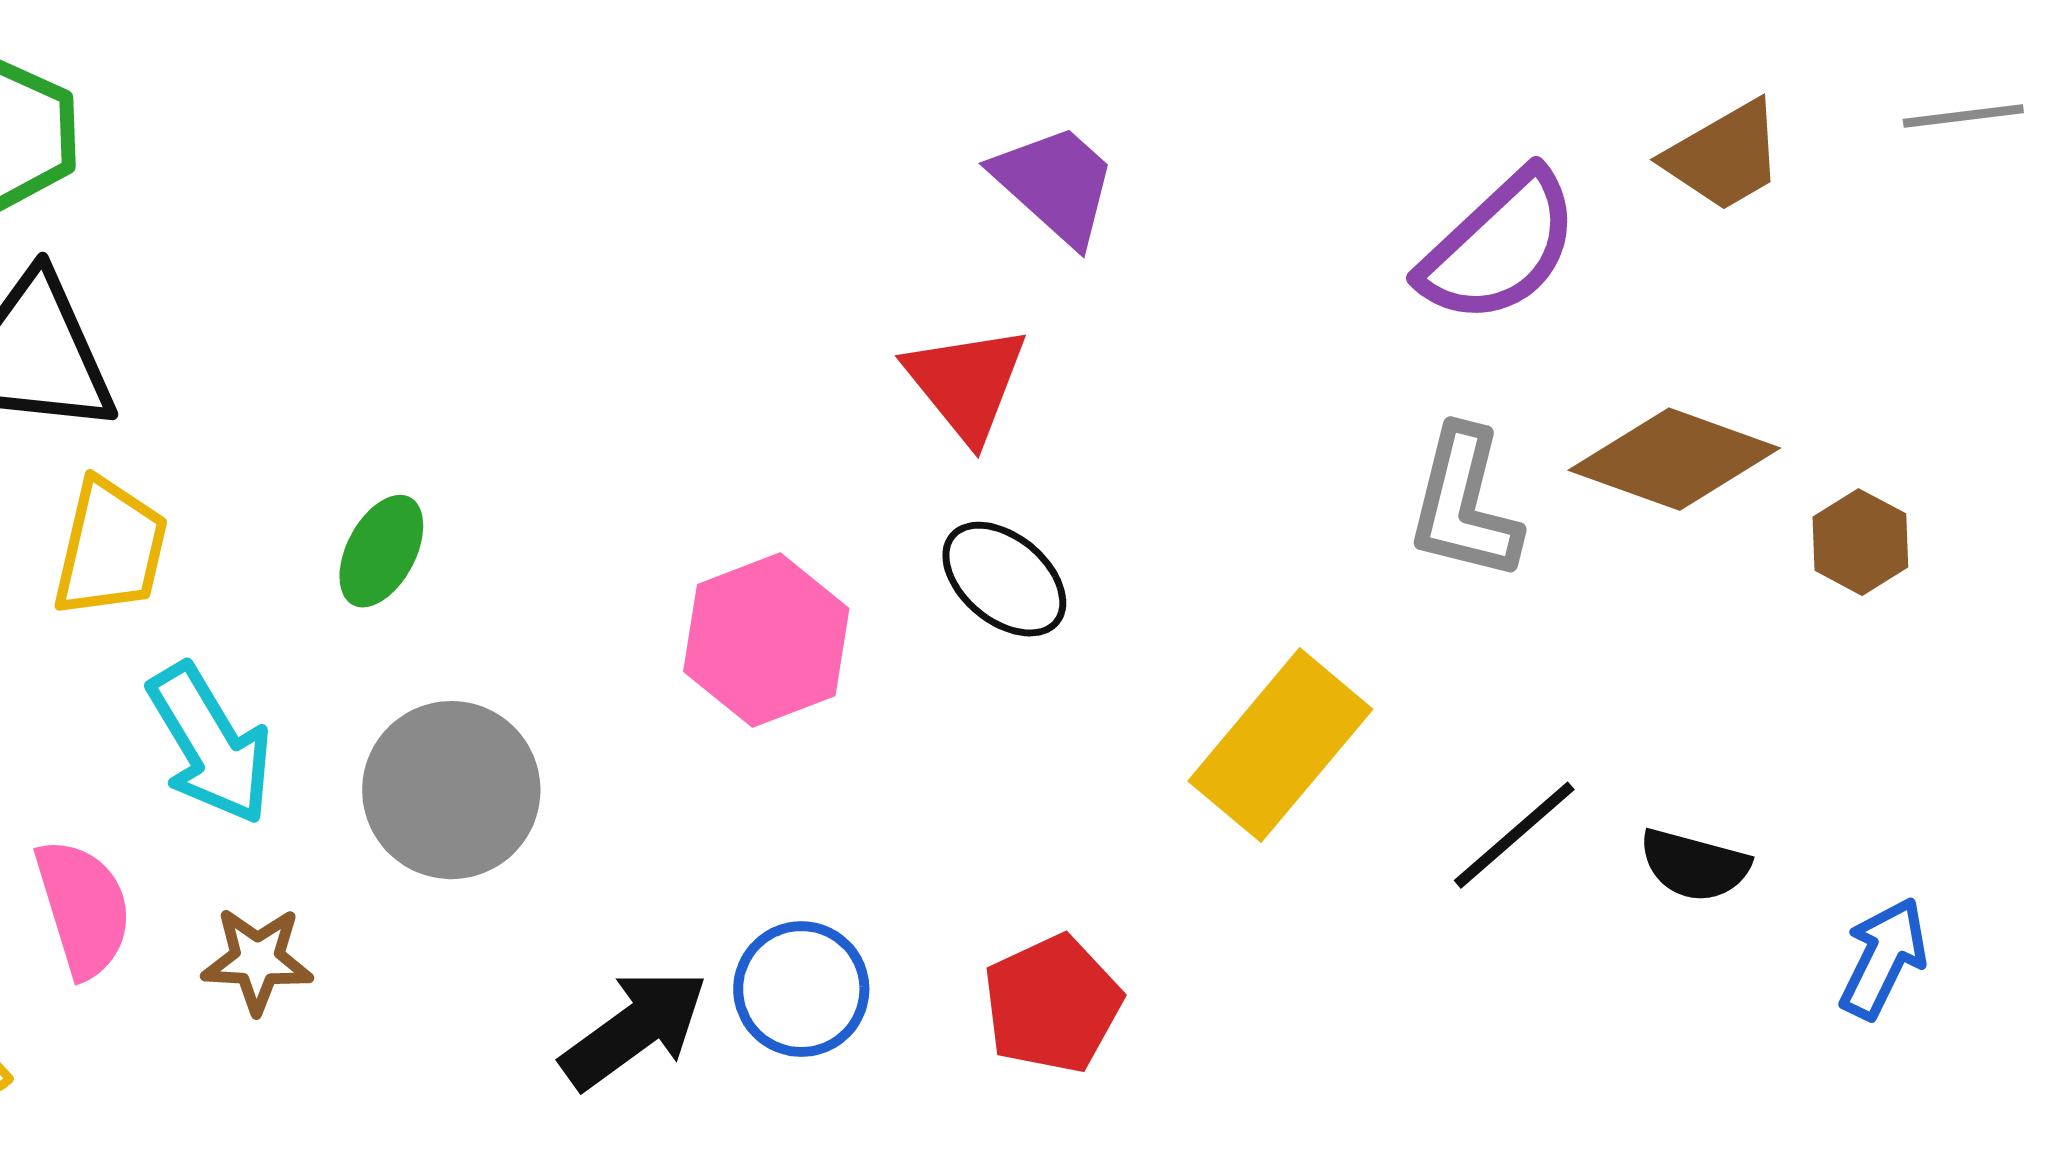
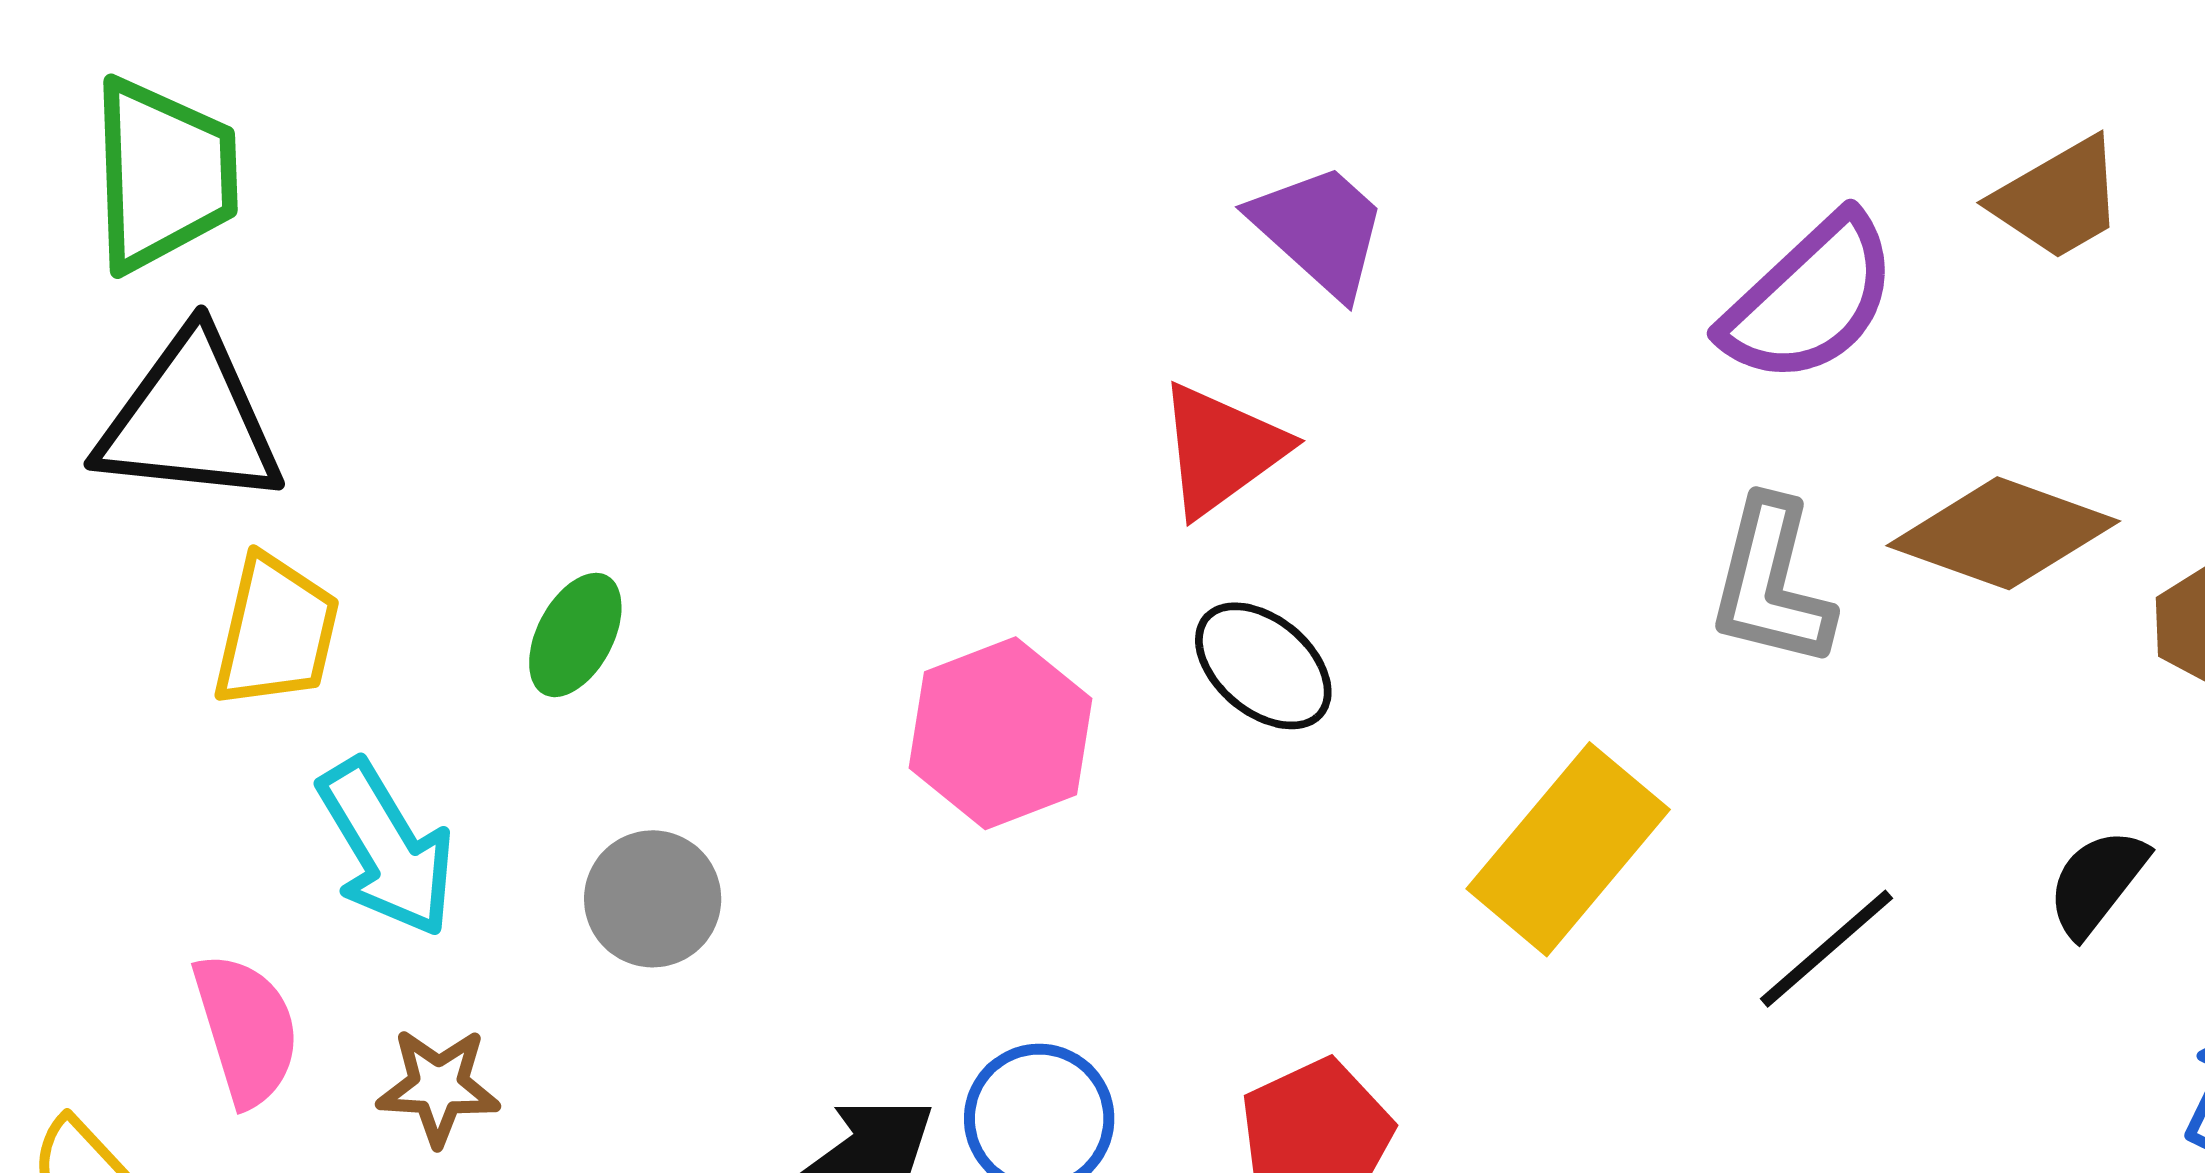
red triangle: (966, 383) -> (1221, 449), turned 33
gray circle: (451, 790) -> (653, 899), size x0.7
black semicircle: (1694, 865) -> (2097, 882), moved, turned 113

